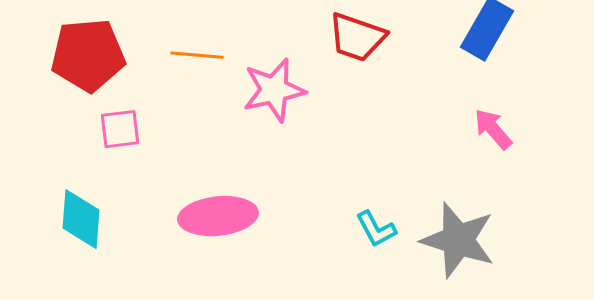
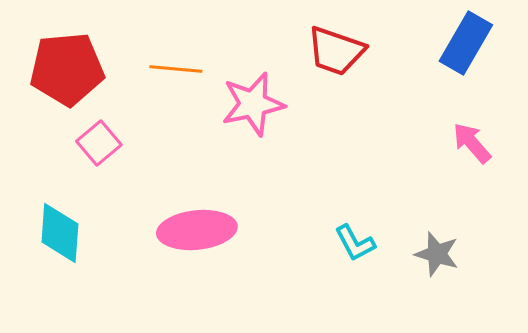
pink square: (120, 129) -> (99, 143), turned -33
gray star: (458, 240) -> (437, 254), size x0.6

